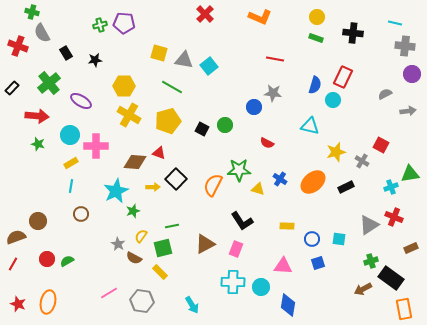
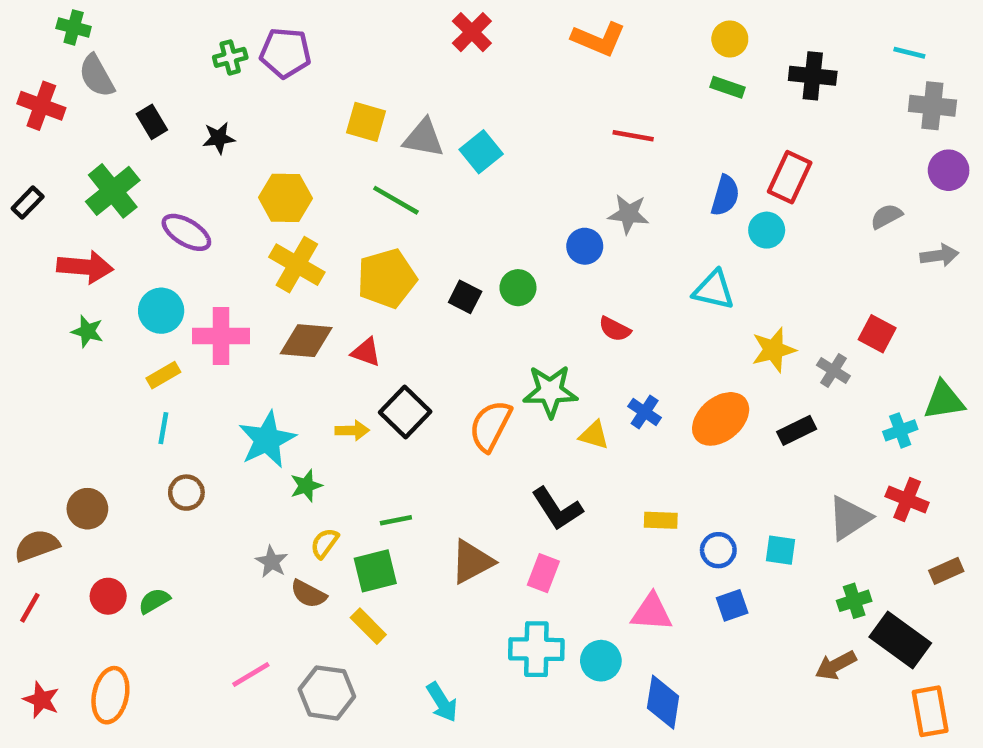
brown diamond: (135, 162) -> (306, 341), moved

